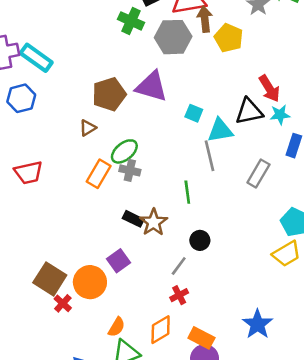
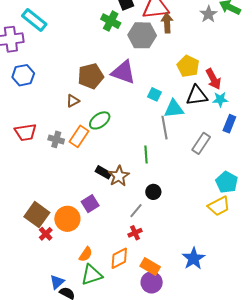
yellow pentagon: (229, 38) -> (188, 66), moved
cyan rectangle: (36, 58) -> (34, 20), moved
gray cross: (130, 170) -> (56, 139), moved

